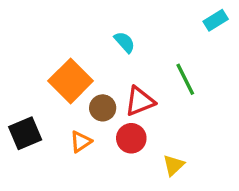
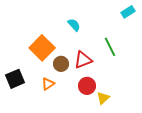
red circle: (131, 138) -> (87, 86), moved

